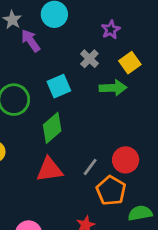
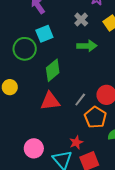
cyan square: (59, 86) -> (44, 34), moved
green arrow: (113, 88) -> (87, 46), moved

